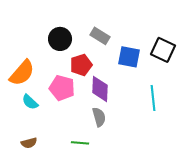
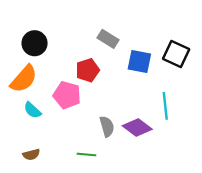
black circle: (60, 39) -> (35, 43), moved
purple diamond: (100, 89) -> (137, 127), moved, turned -56

